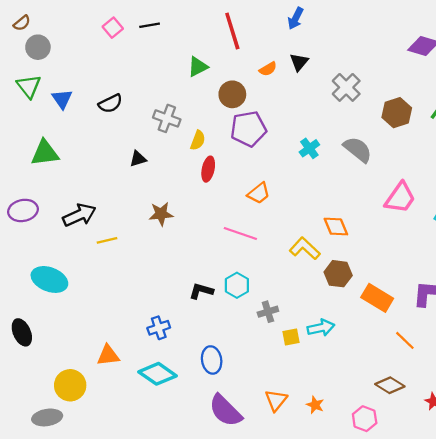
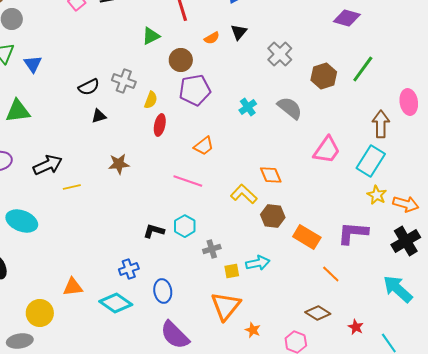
black semicircle: (110, 104) -> (89, 87), moved
blue cross: (159, 328) -> (129, 269), moved
orange triangle: (276, 400) -> (226, 306), moved, size x1.5

